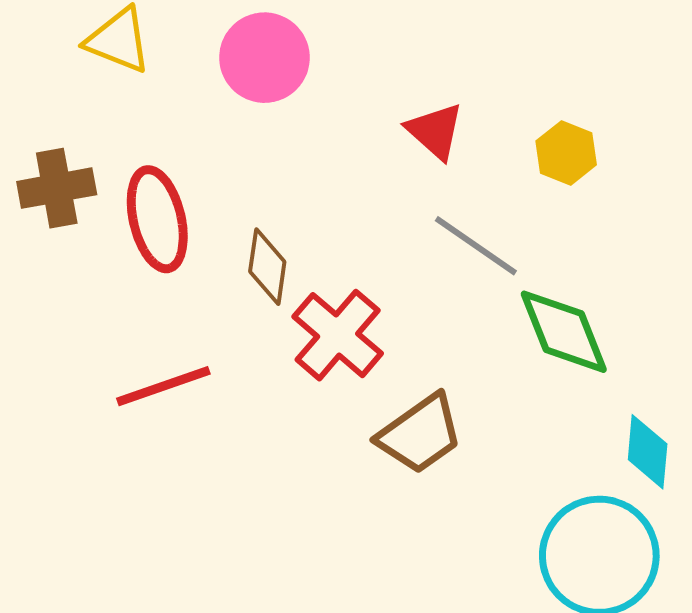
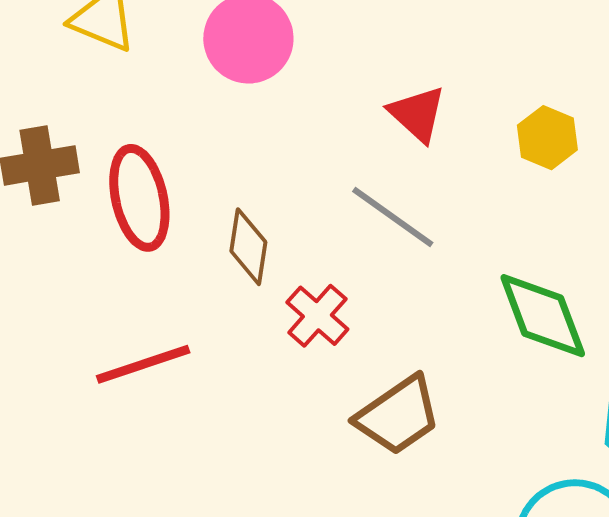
gray line: (476, 246) -> (393, 217), moved
red cross: (338, 335) -> (317, 316), size x0.7

